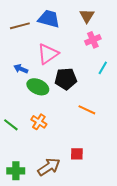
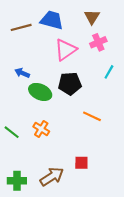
pink triangle: (48, 54) -> (66, 50), moved

